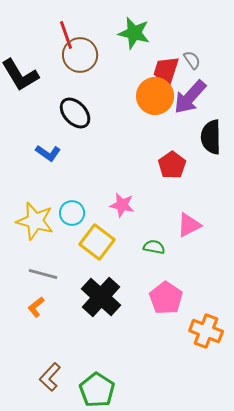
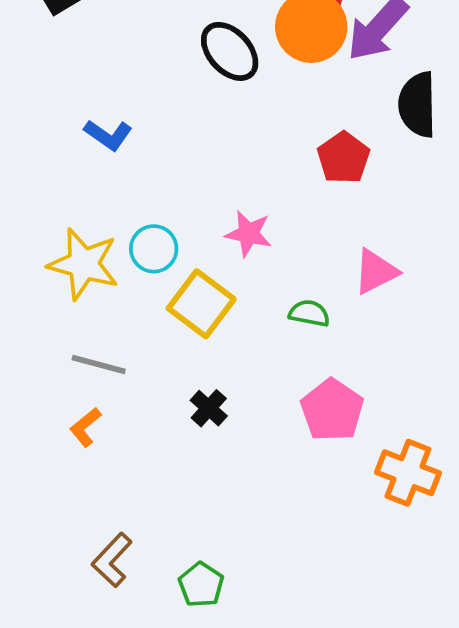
black ellipse: (75, 113) -> (230, 51), moved
black cross: (101, 297) -> (209, 408), size x0.5
green pentagon: (97, 390) -> (201, 585), size x0.7

